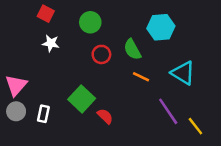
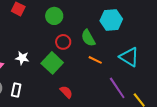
white star: (51, 43) -> (22, 58), moved
green square: (82, 99) -> (52, 63), moved

